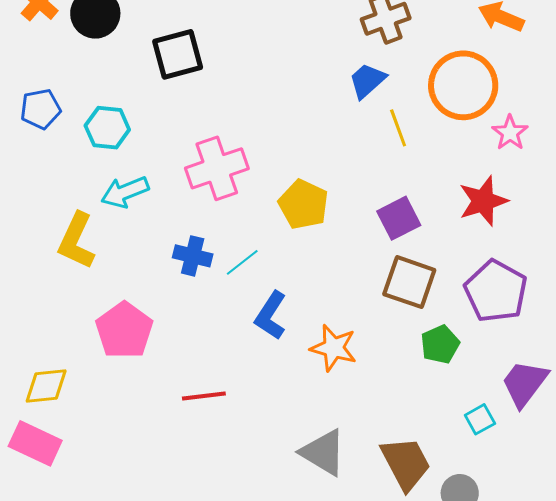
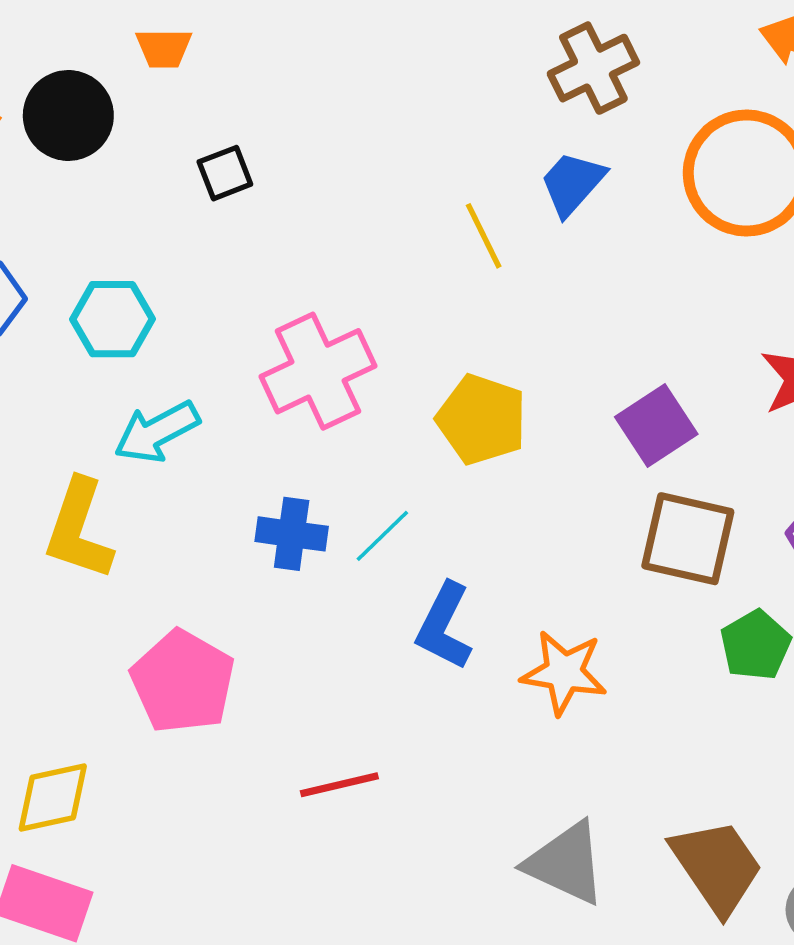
black square: (178, 54) -> (225, 173), size x0.6
yellow line: (398, 128) -> (484, 236), moved

